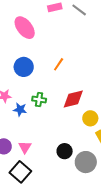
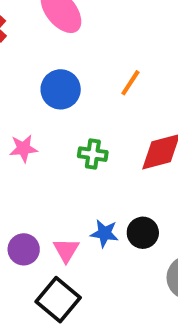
blue star: (20, 110) -> (105, 233), moved
black circle: (65, 151) -> (143, 233), moved

